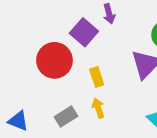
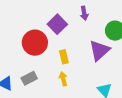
purple arrow: (109, 14) -> (84, 13), moved
gray rectangle: (66, 116) -> (29, 78), moved

